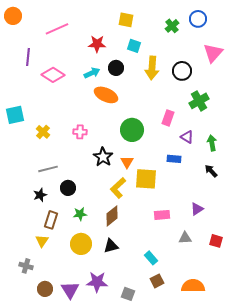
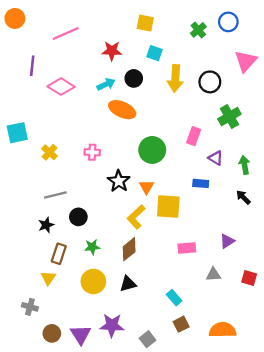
gray square: (128, 294) -> (148, 339), turned 32

